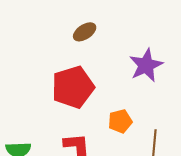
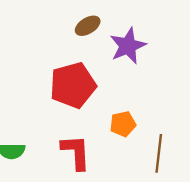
purple star: (146, 65) -> (128, 46), moved

